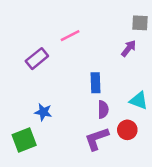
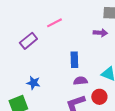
purple arrow: (129, 48) -> (100, 33), turned 56
purple semicircle: (103, 109) -> (80, 81), turned -96

